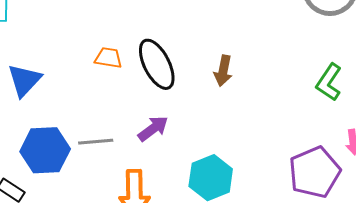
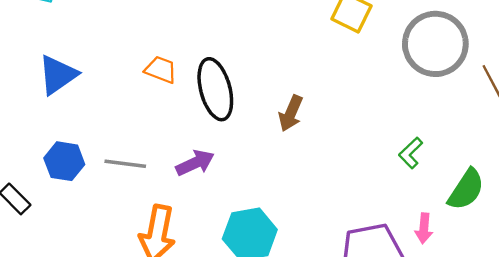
green L-shape: (329, 82) -> (411, 153), size x0.7
blue hexagon: (45, 150) -> (64, 161), size x0.7

